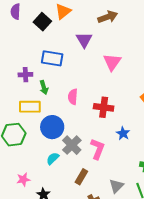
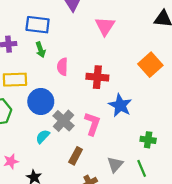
green arrow: (44, 87) -> (41, 50), moved
blue star: (123, 133) -> (120, 105), size x1.5

